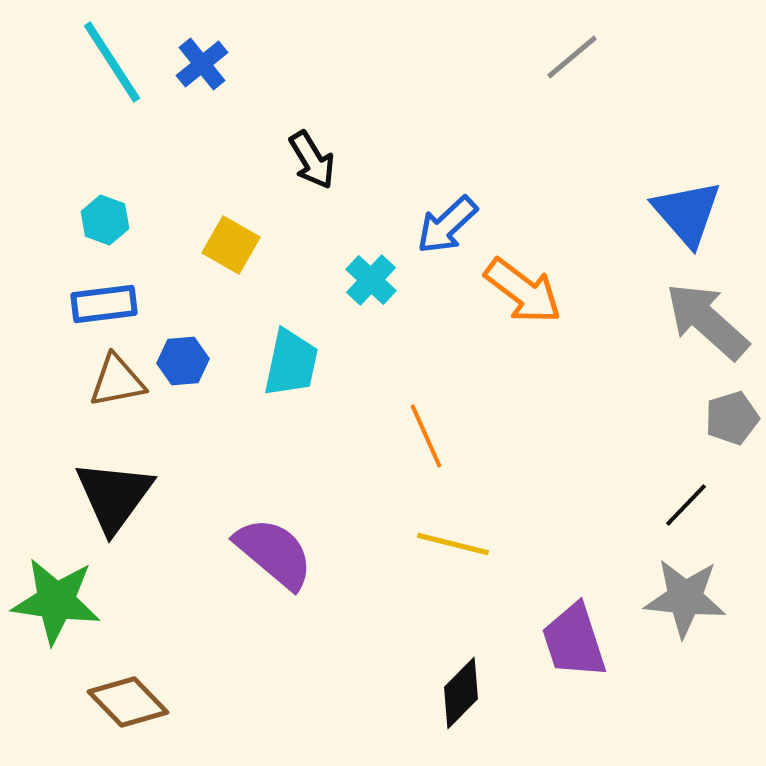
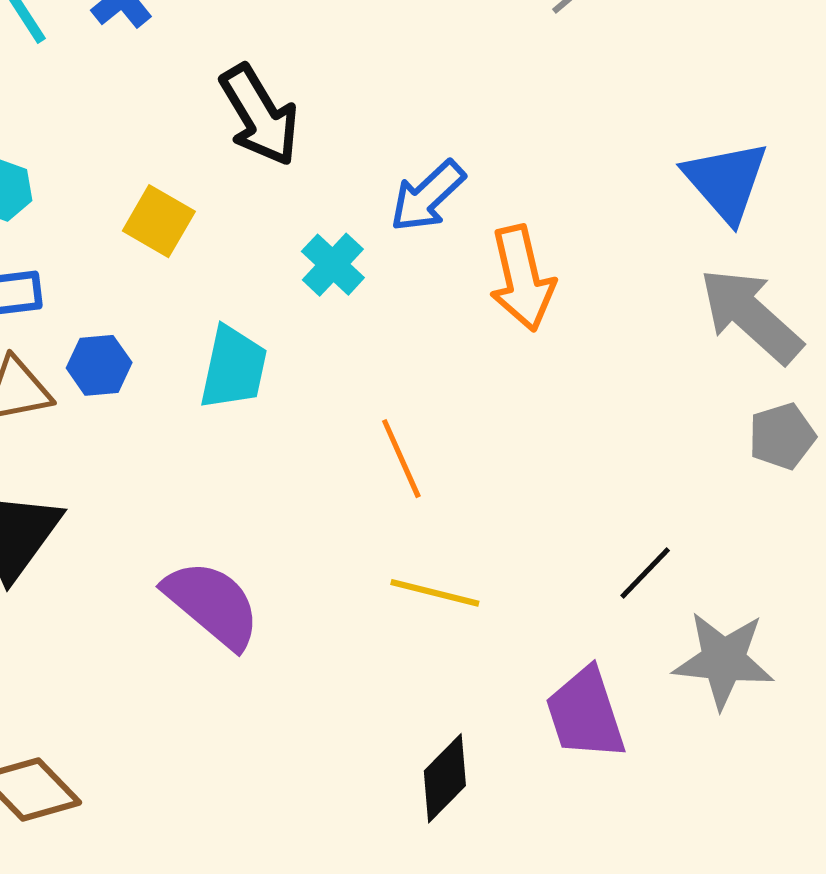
black arrow: (312, 160) -> (260, 115), size x1.4
orange arrow: (523, 291) -> (522, 278), turned 40
black line: (686, 505) -> (645, 573), moved

